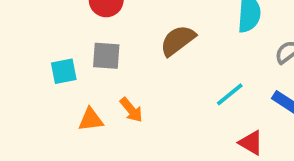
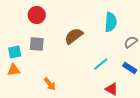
orange arrow: (131, 110) -> (50, 84), moved
orange triangle: (91, 120) -> (14, 70), moved

